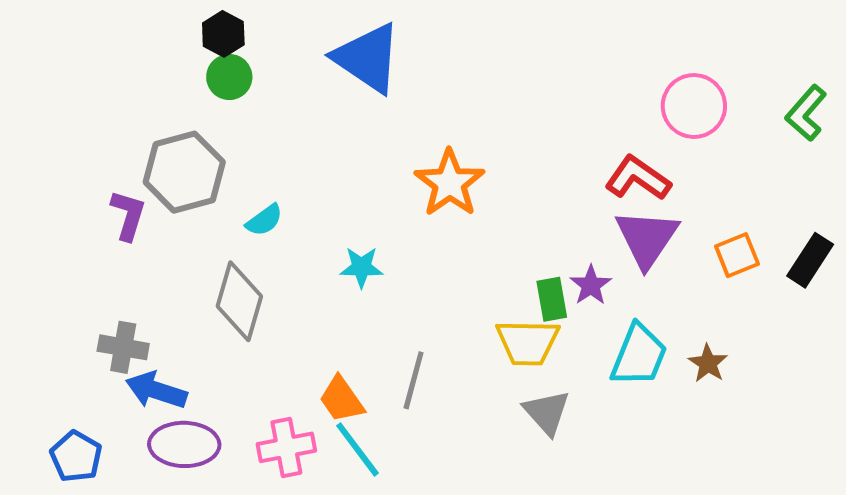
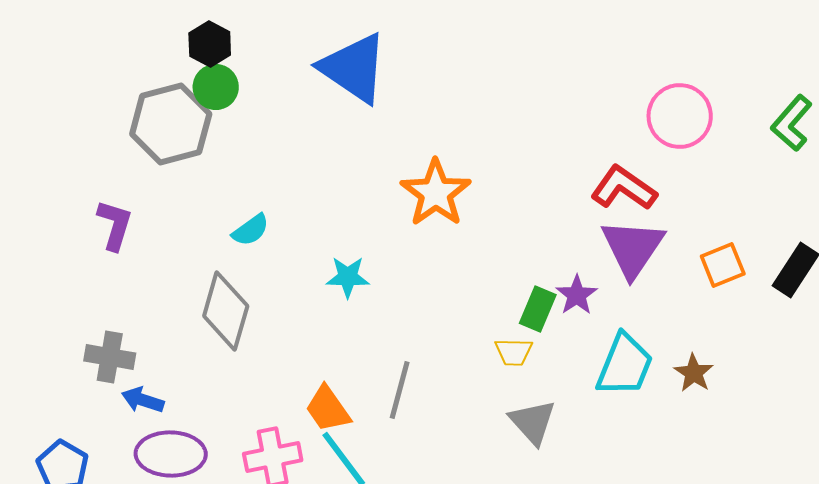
gray hexagon: (184, 172) -> (171, 124), moved
green rectangle: (552, 299) -> (538, 309), turned 33
yellow trapezoid: (528, 342) -> (514, 352), size x0.6
blue arrow: (156, 390) -> (143, 400), size x0.7

